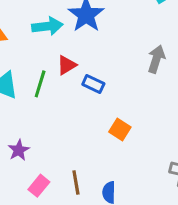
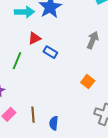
green line: (40, 84) -> (17, 61), moved
orange square: (120, 129) -> (88, 82), moved

